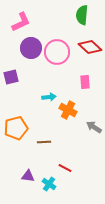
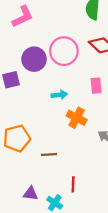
purple circle: (31, 48) -> (34, 59), moved
cyan arrow: (49, 97) -> (59, 95), moved
red line: (65, 168) -> (73, 184), turned 64

